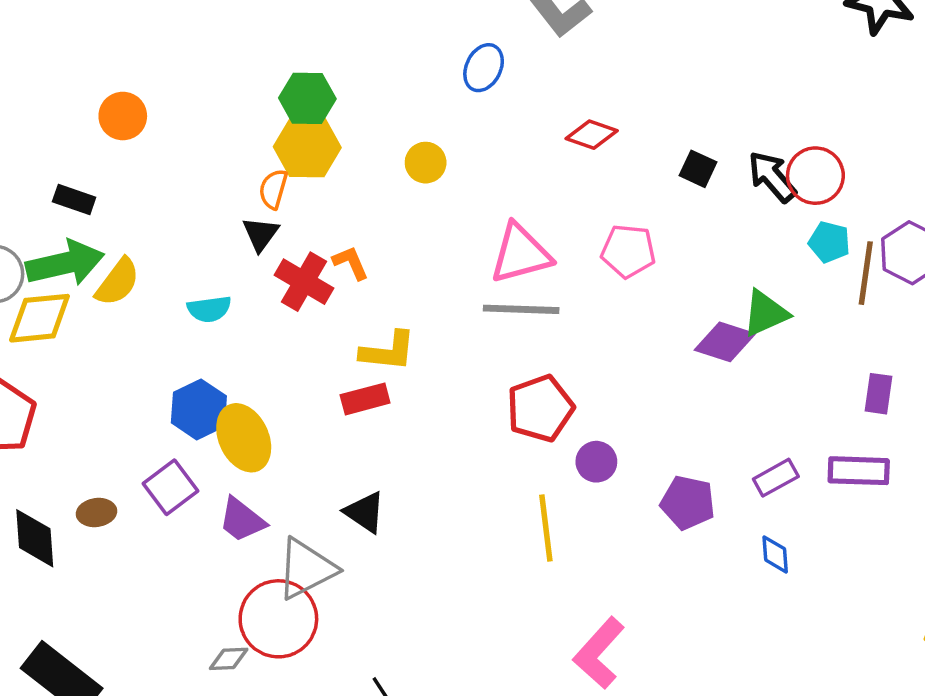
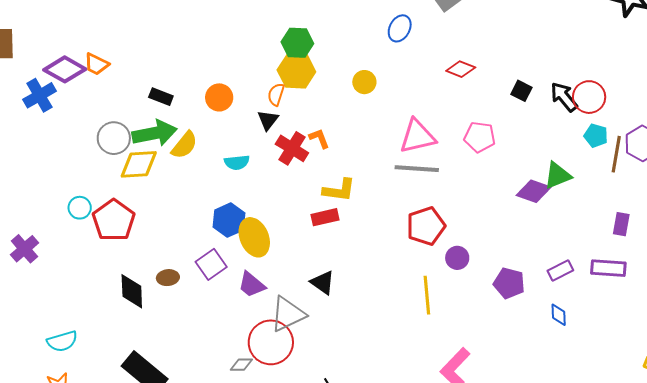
orange circle: (123, 116) -> (219, 97), moved

